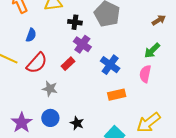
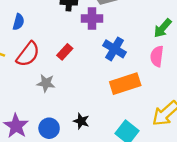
purple cross: (82, 44) -> (92, 19), moved, turned -30
orange rectangle: (117, 95) -> (125, 84), size x1.4
blue circle: (50, 118) -> (49, 128), moved

